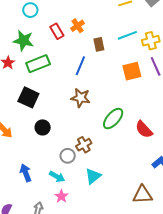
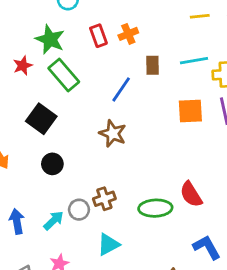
green rectangle: (38, 64) -> (64, 75), turned 60
green ellipse: (113, 119) -> (155, 208), moved, turned 35
cyan arrow: (57, 177) -> (54, 220), moved, turned -84

